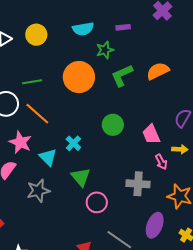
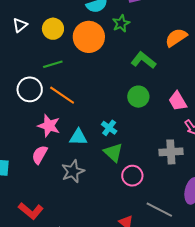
yellow circle: (36, 35) -> (53, 29), moved
green L-shape: (122, 75) -> (143, 60), moved, turned 70
orange circle: (79, 77) -> (89, 37), moved
cyan cross: (73, 143) -> (109, 128), moved
cyan triangle: (48, 157) -> (78, 137), turned -36

